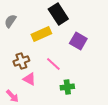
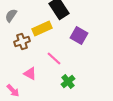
brown cross: (21, 61) -> (22, 42), moved
green cross: (67, 87) -> (68, 82), turned -32

